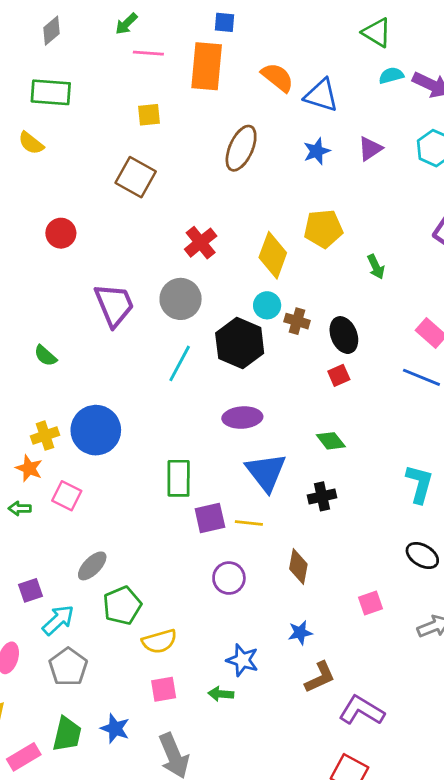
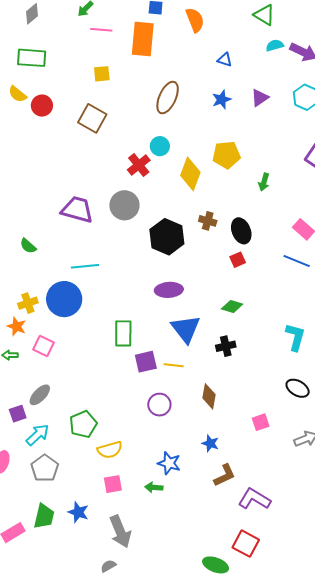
orange semicircle: (277, 77) -> (195, 20), moved, turned 30
blue triangle: (321, 95) -> (225, 60), size x0.6
red circle: (61, 233) -> (42, 106), moved
green arrow: (376, 267) -> (264, 182), turned 42
purple trapezoid: (114, 305) -> (77, 210), turned -52
cyan circle: (267, 305) -> (160, 146), moved
cyan line: (180, 363) -> (85, 266), moved, turned 56
green diamond: (331, 441) -> (232, 306), turned -35
gray ellipse: (92, 566) -> (40, 395), moved
blue star: (300, 633) -> (210, 443), turned 30

